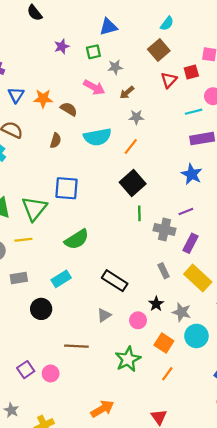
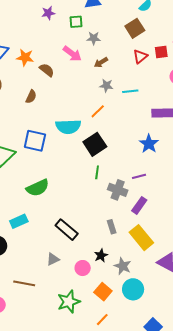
cyan line: (194, 112) -> (130, 91), moved
cyan semicircle: (97, 137) -> (68, 127), moved

